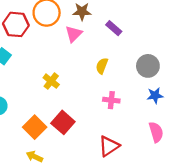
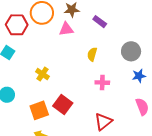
pink triangle: (74, 34) -> (66, 29), turned 42
yellow cross: (51, 81) -> (42, 74), moved
orange square: (35, 127) -> (39, 110), turned 30

